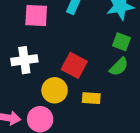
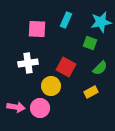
green square: (122, 42) -> (90, 43), moved
yellow rectangle: (91, 98) -> (91, 92), moved, turned -32

